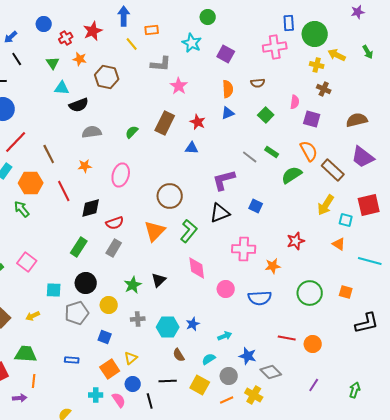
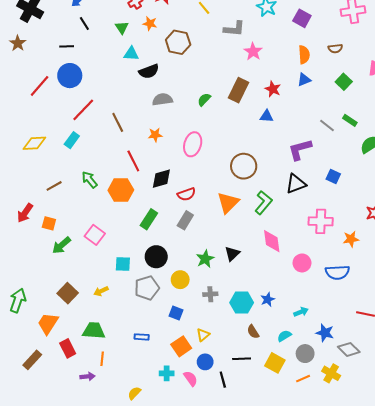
orange hexagon: (31, 183) -> (121, 190), moved

